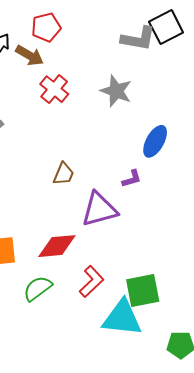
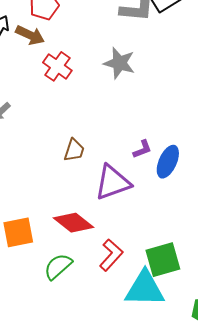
blue ellipse: (155, 141) -> (168, 162), moved
red diamond: (57, 246) -> (74, 223), turned 48

